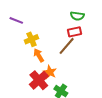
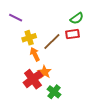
green semicircle: (77, 16) -> (77, 18), turned -48
brown line: (67, 46) -> (52, 42), moved

